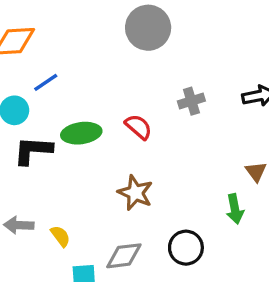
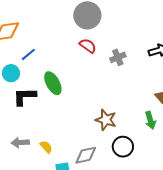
red semicircle: (138, 127) -> (88, 46), moved
green ellipse: (81, 133) -> (53, 83), turned 75
brown star: (135, 193) -> (106, 120), moved

